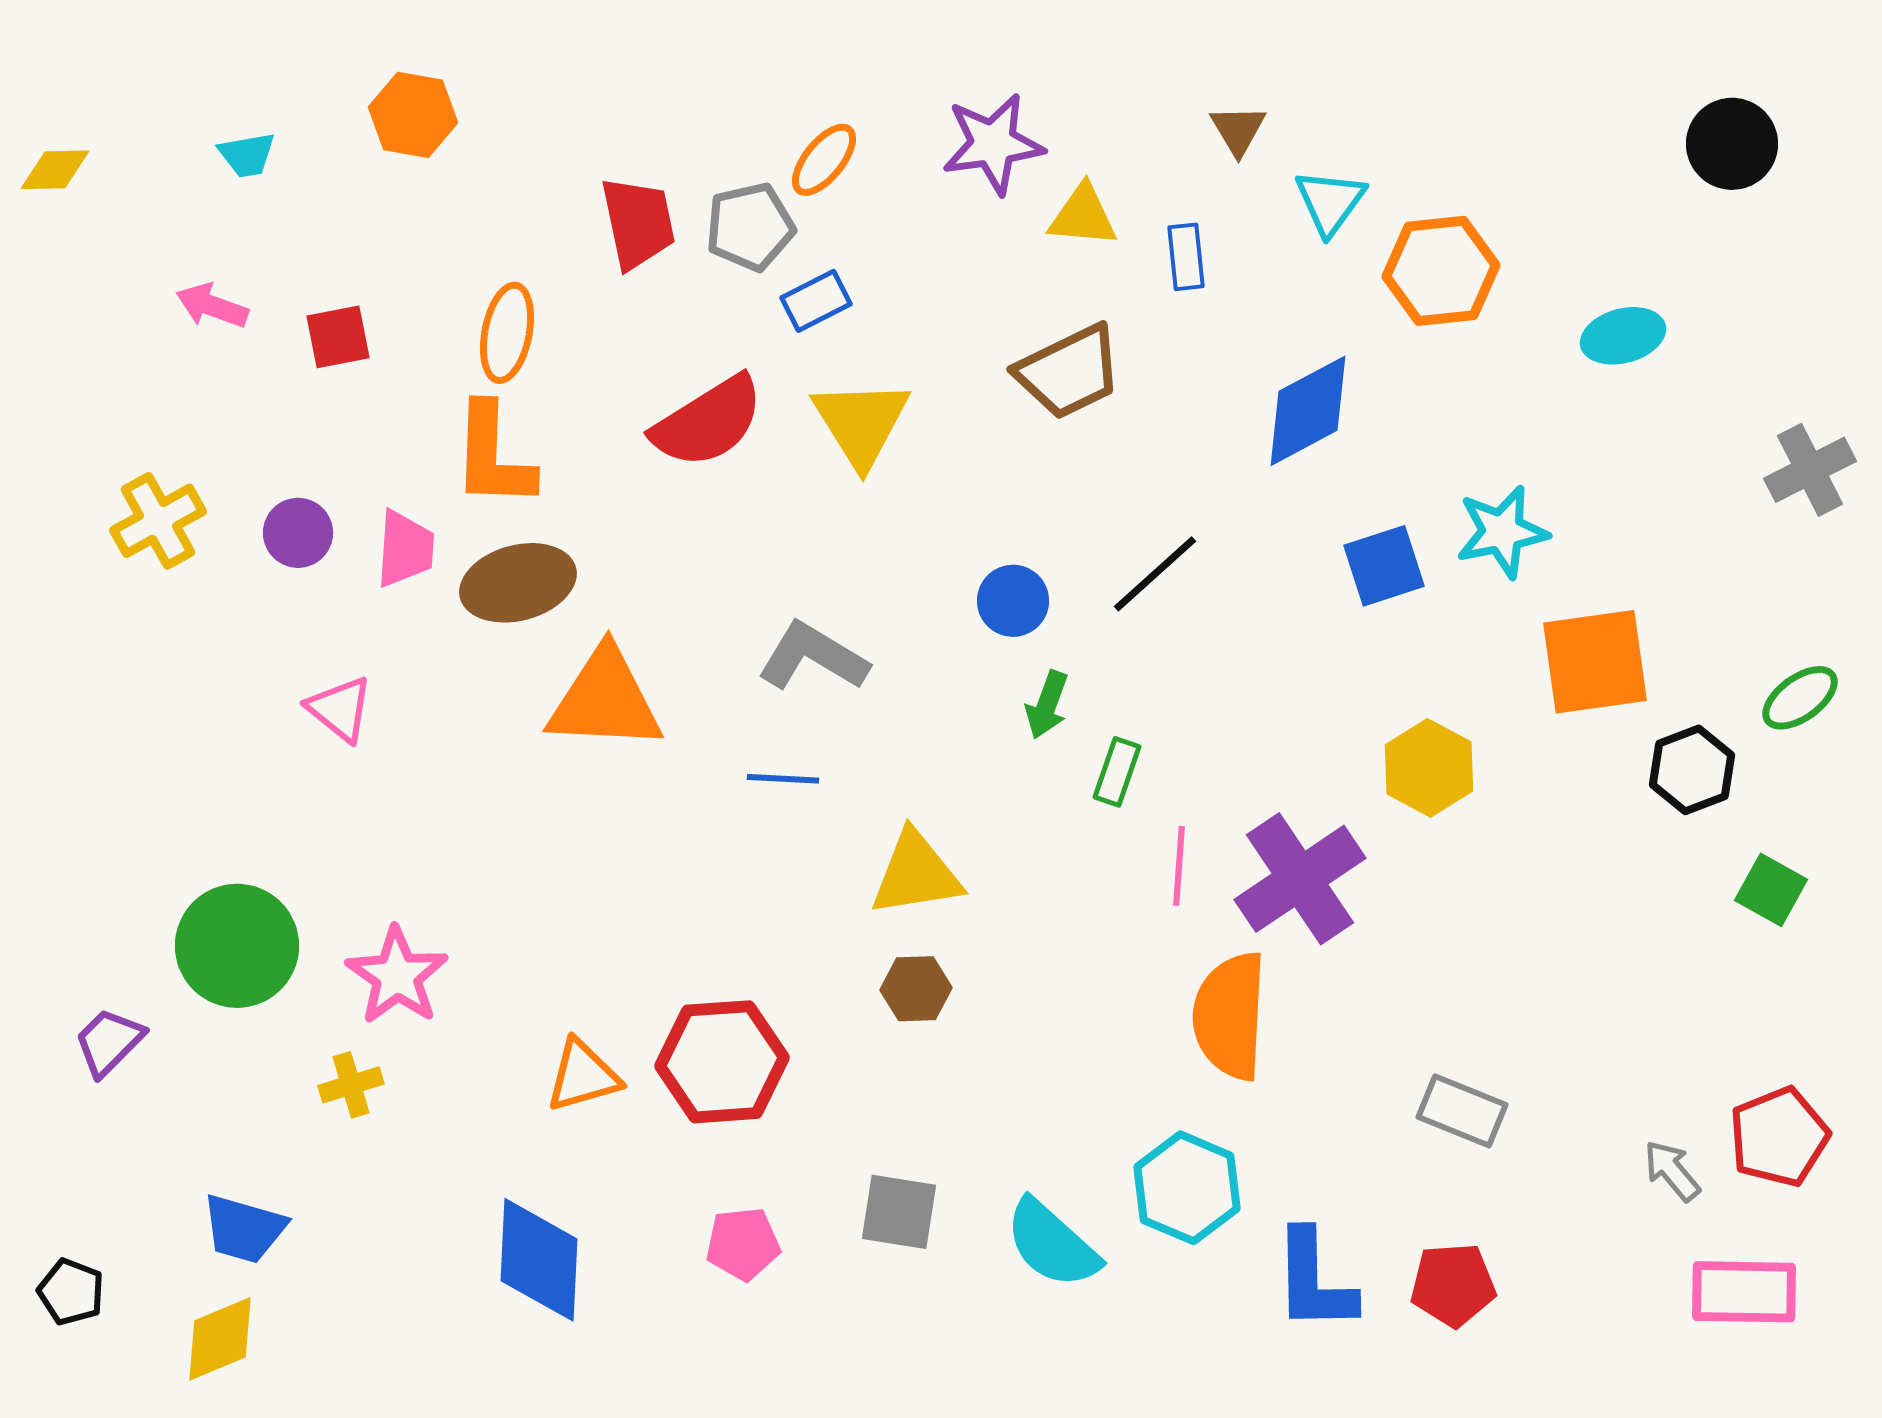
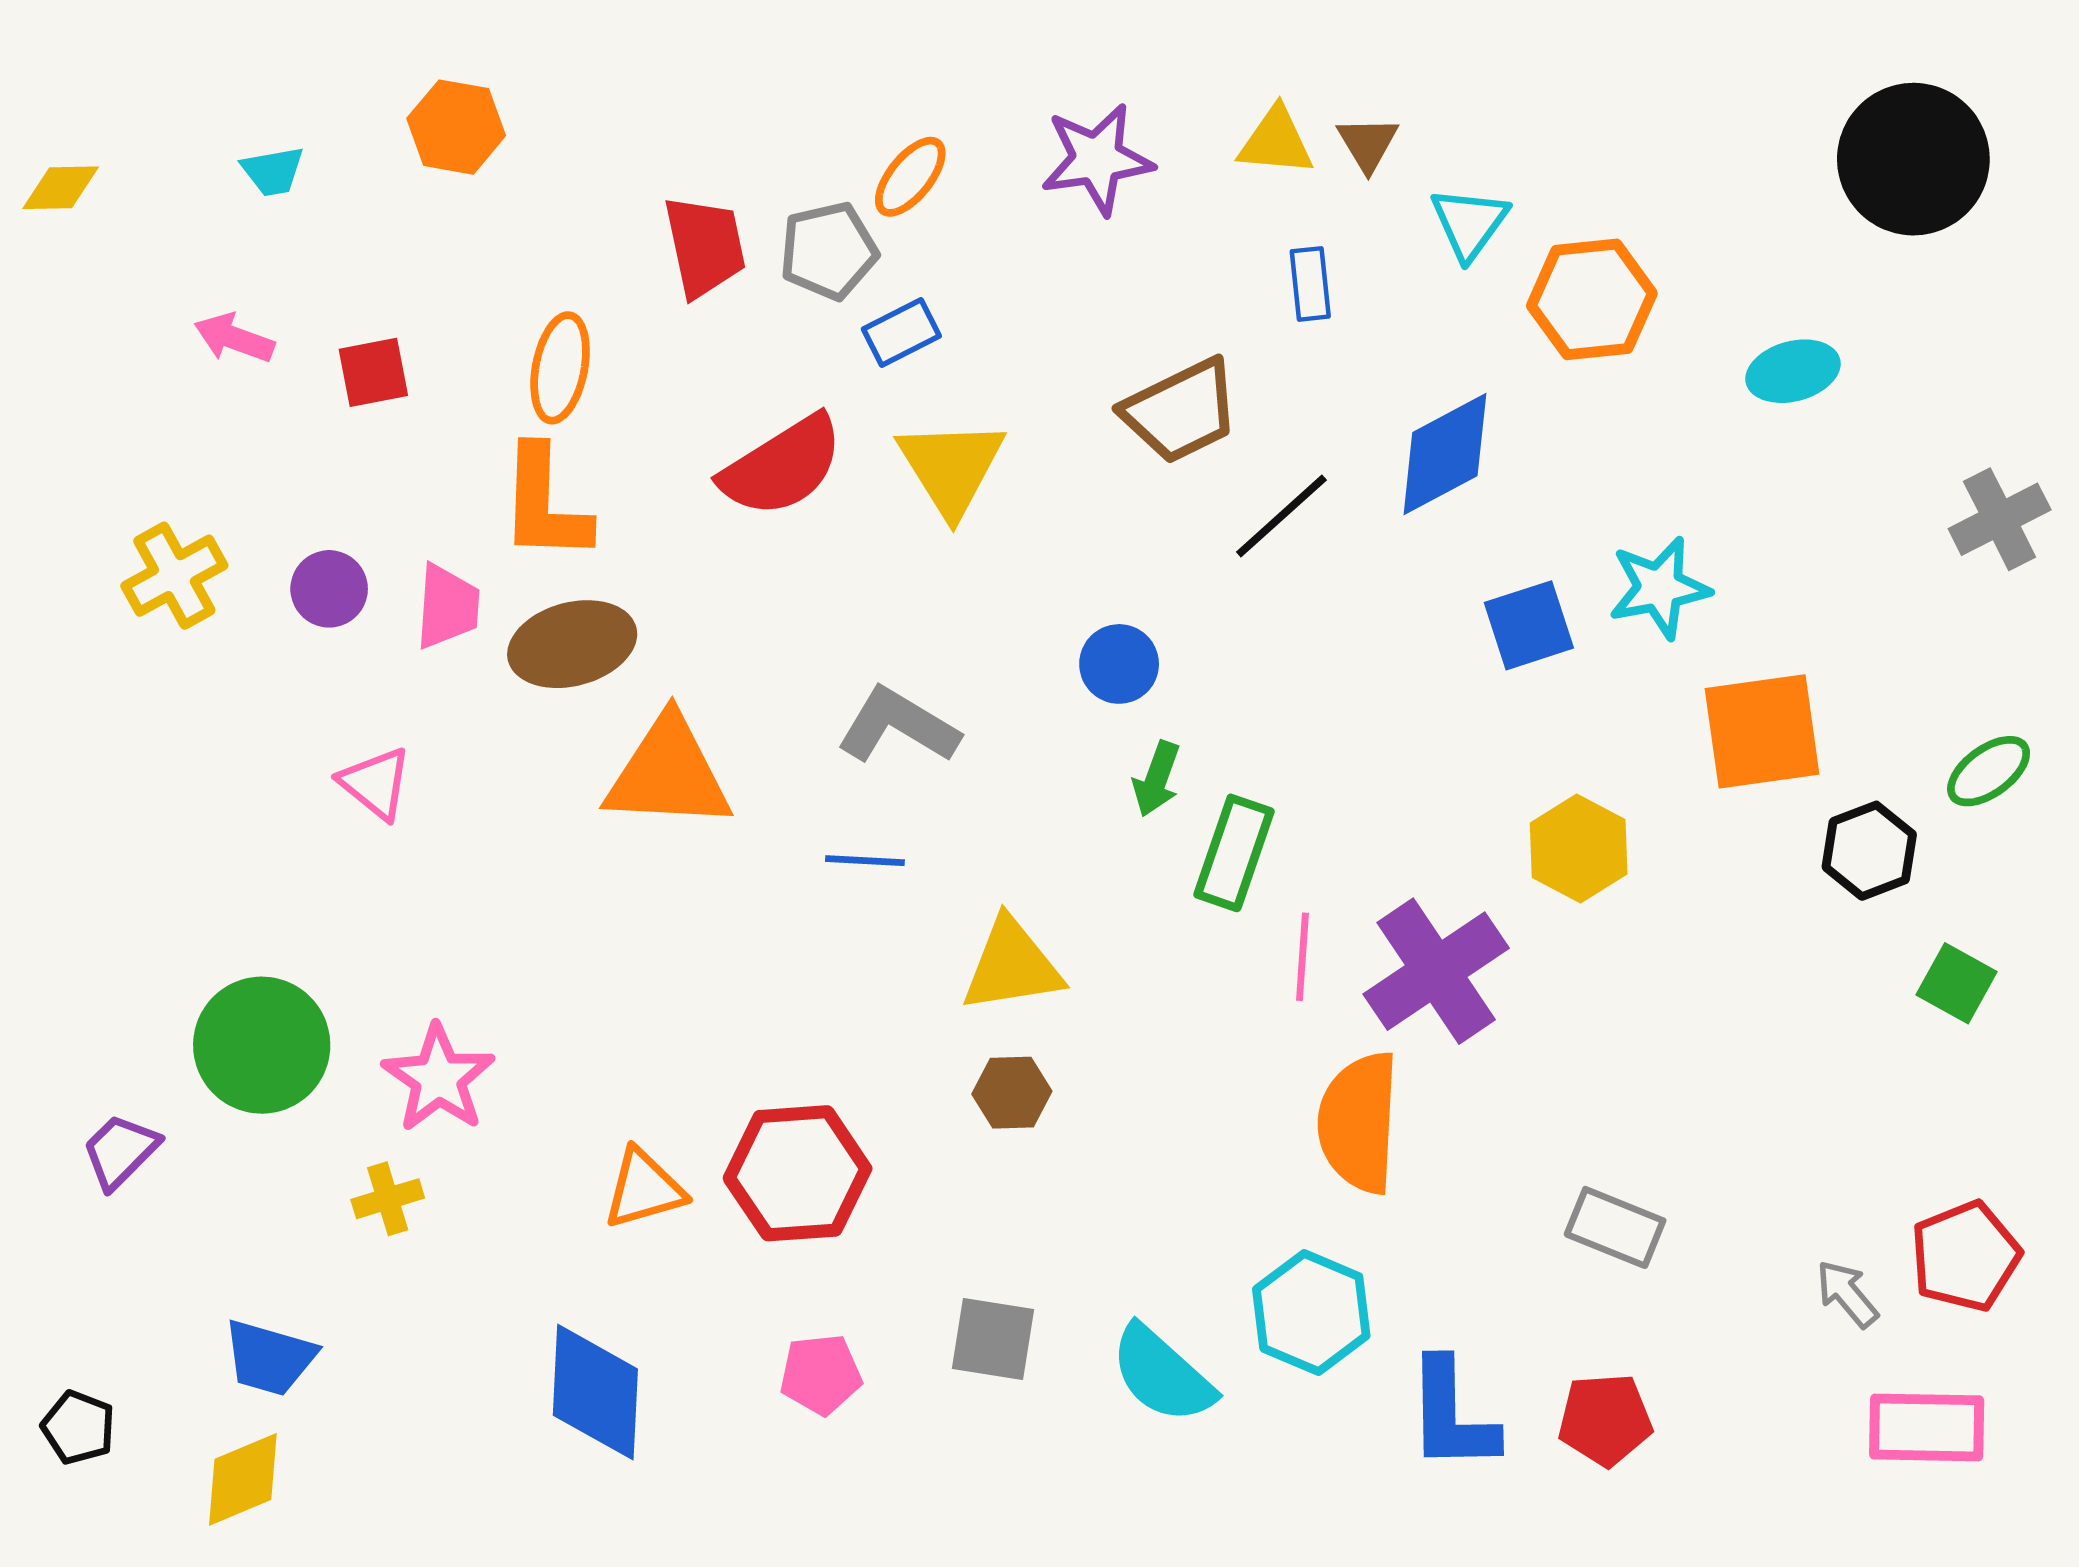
black circle: (1732, 144) -> (1913, 159), size x1.5
yellow triangle: (1083, 216) -> (1276, 141), moved
black line: (1155, 574) -> (1281, 516), moved
green rectangle: (1117, 772) -> (1234, 853), size x1.5

